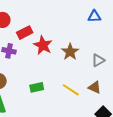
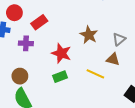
red star: (43, 45) -> (61, 53), moved
brown triangle: (95, 87) -> (113, 59), moved

